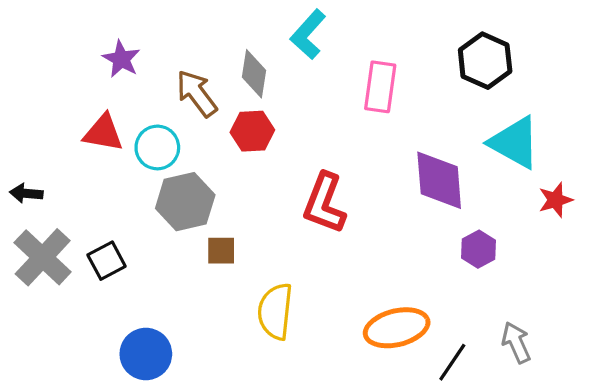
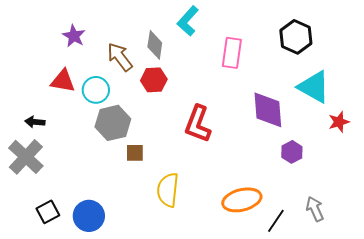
black arrow: (26, 193) -> (35, 122), moved
black square: (107, 261) -> (48, 212), moved

